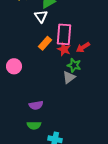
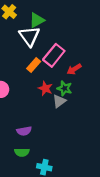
white triangle: (41, 16) -> (29, 36), size x1.5
pink rectangle: (64, 34) -> (54, 55), turned 35
red star: (64, 49) -> (45, 88), moved

